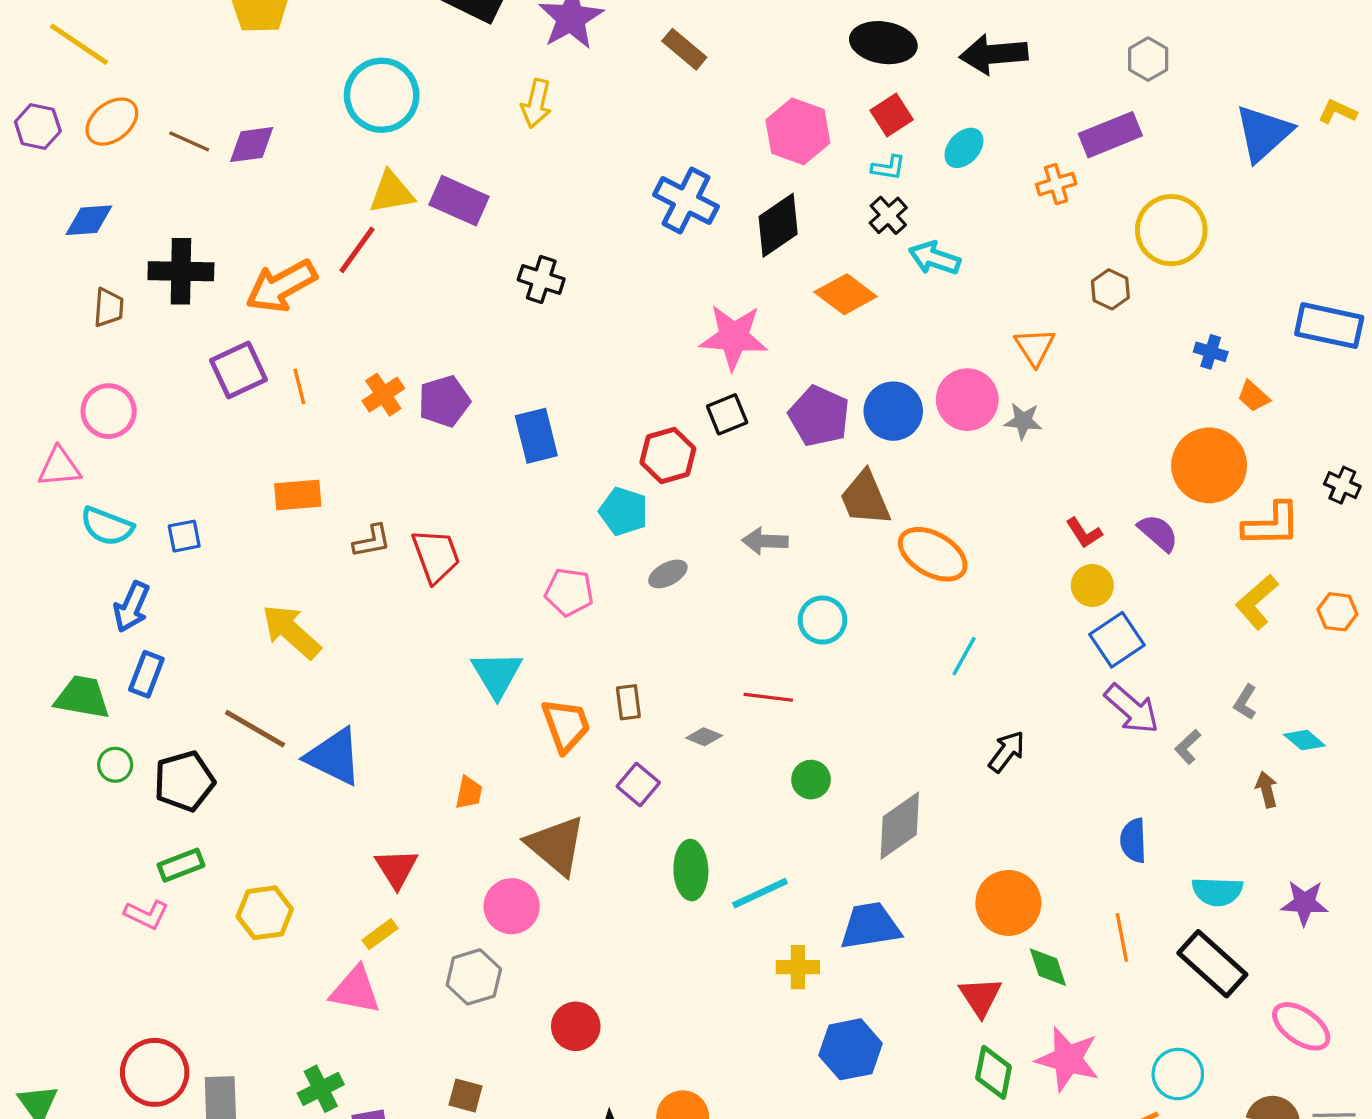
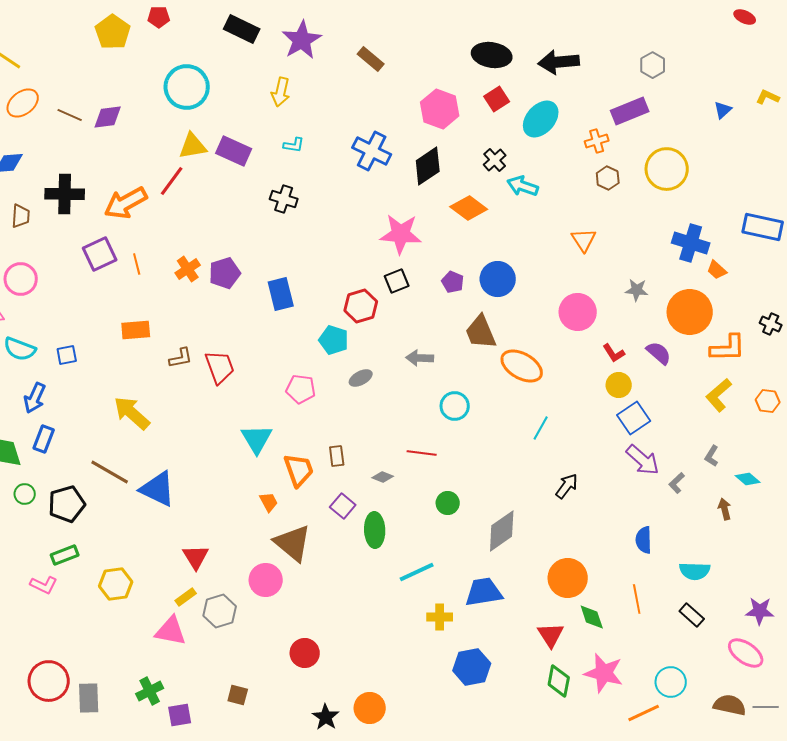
blue triangle: (1263, 133) -> (723, 110), size x0.5
cyan ellipse: (964, 148) -> (541, 119), size x1.5
cyan L-shape: (888, 168) -> (294, 145), moved
brown hexagon: (1110, 289) -> (608, 178), moved
blue cross: (1211, 352) -> (691, 243), size x1.8
pink circle: (967, 400) -> (578, 312), moved
purple pentagon: (819, 416) -> (453, 282), size x0.6
gray star: (1023, 421) -> (637, 290), moved
orange trapezoid: (469, 793) -> (269, 502), moved, turned -40
green ellipse: (691, 870) -> (375, 530), moved
purple star: (1304, 903) -> (760, 611), moved
black rectangle: (1212, 964) -> (692, 615), size x0.6
gray hexagon: (474, 977) -> (220, 611), moved

